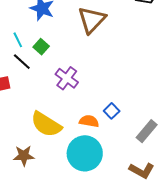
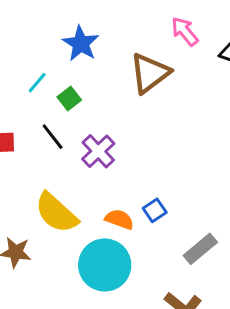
cyan line: (18, 40) -> (37, 83), turned 56
black line: (22, 62) -> (53, 137), moved

